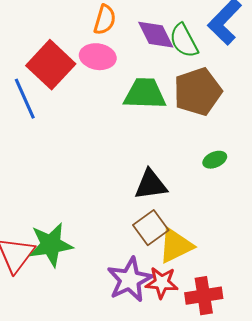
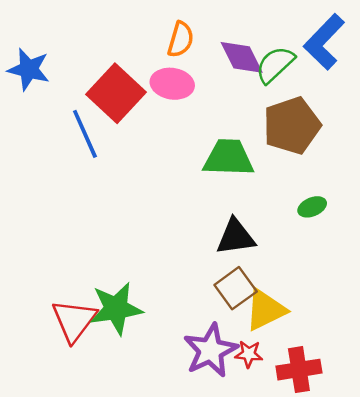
green semicircle: (184, 41) -> (275, 65), turned 75
green trapezoid: (145, 94) -> (228, 158), moved
red star: (162, 283) -> (249, 354), size x0.7

